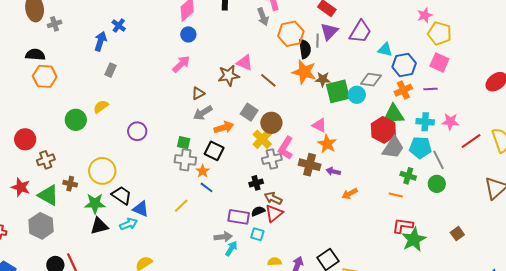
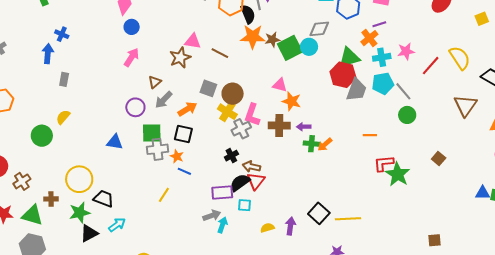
orange cross: (403, 90) -> (369, 38), moved
purple circle: (137, 131) -> (135, 107), moved
green square: (184, 143) -> (152, 133), size x1.5
green cross: (408, 176) -> (312, 144), moved
blue triangle: (141, 209) -> (115, 142), moved
black semicircle: (258, 211) -> (240, 183), size x1.5

